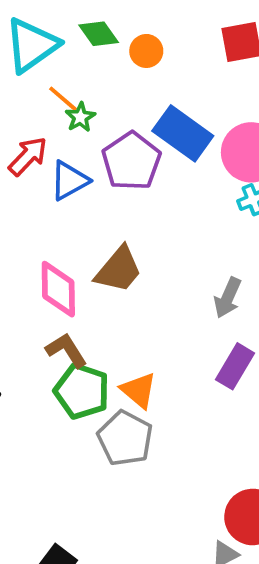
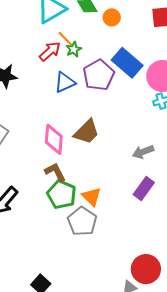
red arrow: (28, 156) -> (50, 51), moved
gray arrow: (228, 298) -> (143, 152), turned 40

